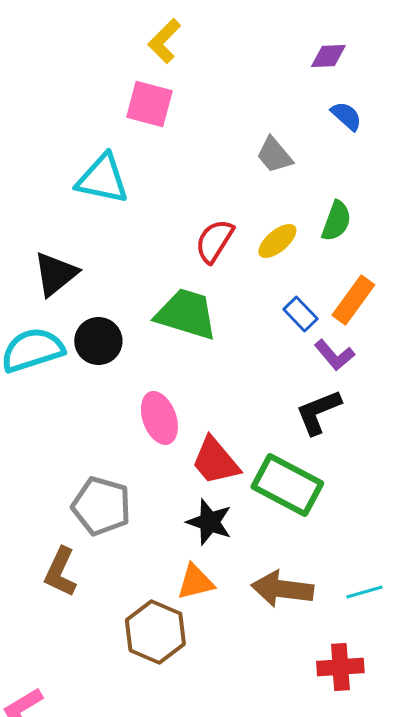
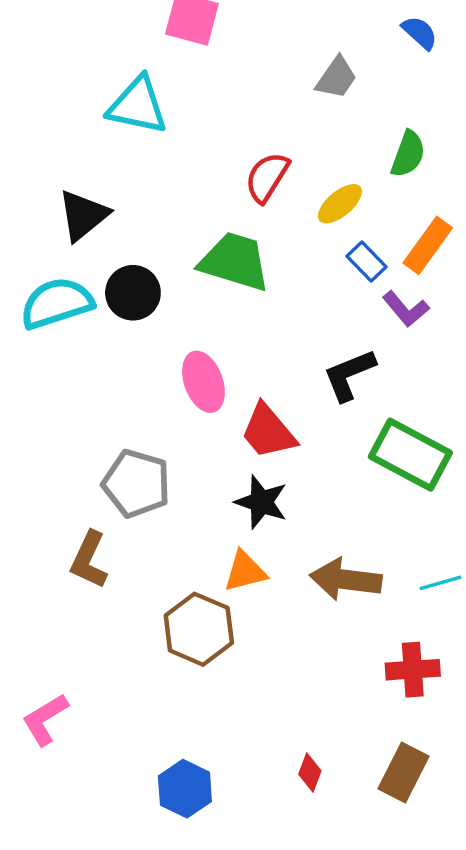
gray trapezoid: (274, 155) -> (336, 78), turned -105
yellow ellipse: (277, 241) -> (340, 204), moved
black L-shape: (318, 412) -> (349, 375), moved
green rectangle: (287, 485) -> (410, 455), moved

